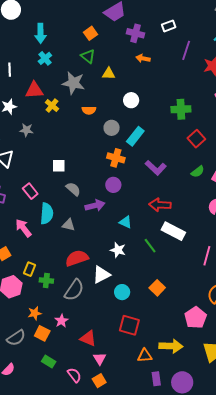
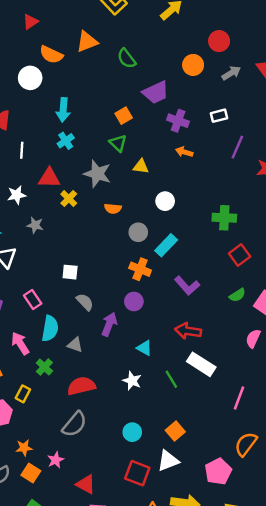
purple arrow: (95, 205) -> (109, 324), turned -60
white triangle: (101, 275) -> (168, 461), moved
green cross: (46, 280) -> (44, 367), moved, turned 32

